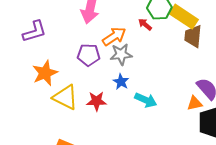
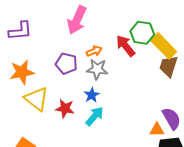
red arrow: (145, 24) -> (126, 46), size x1.6
orange arrow: (114, 36) -> (94, 51), size x0.7
cyan arrow: (146, 100) -> (95, 116), moved, turned -85

